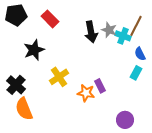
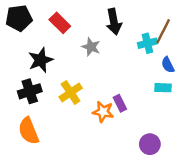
gray star: (109, 30) -> (91, 47), moved
black arrow: (91, 32) -> (114, 22), moved
cyan cross: (123, 36) -> (147, 43), turned -35
cyan rectangle: (136, 73) -> (163, 88), turned 64
black cross: (16, 85) -> (30, 91), moved, turned 30

